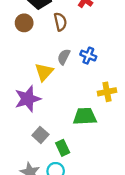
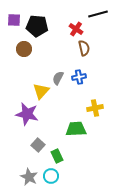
brown semicircle: (60, 22) -> (84, 48), moved
blue cross: (88, 56) -> (79, 77), turned -32
purple star: (28, 99) -> (27, 114), turned 30

